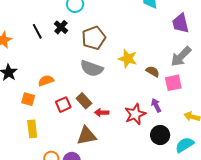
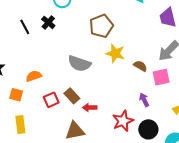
brown pentagon: (94, 38) -> (101, 26), moved
red star: (135, 114) -> (123, 121), moved

